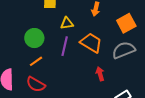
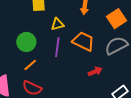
red arrow: (100, 74) -> (95, 71), turned 88

